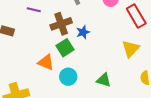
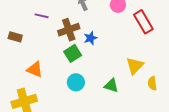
yellow triangle: (131, 49) -> (135, 66), moved
orange triangle: (46, 62) -> (35, 69), moved

